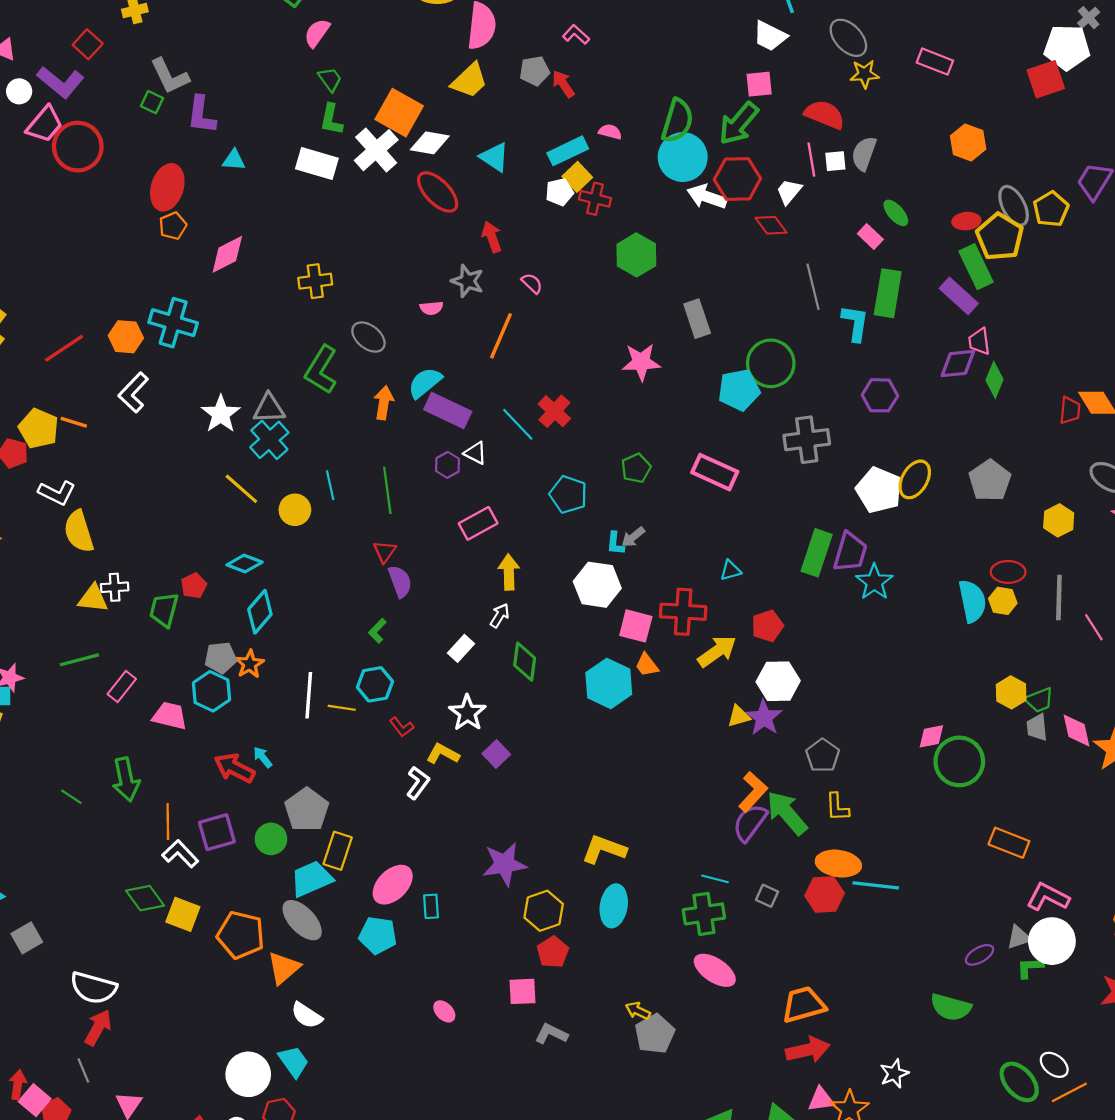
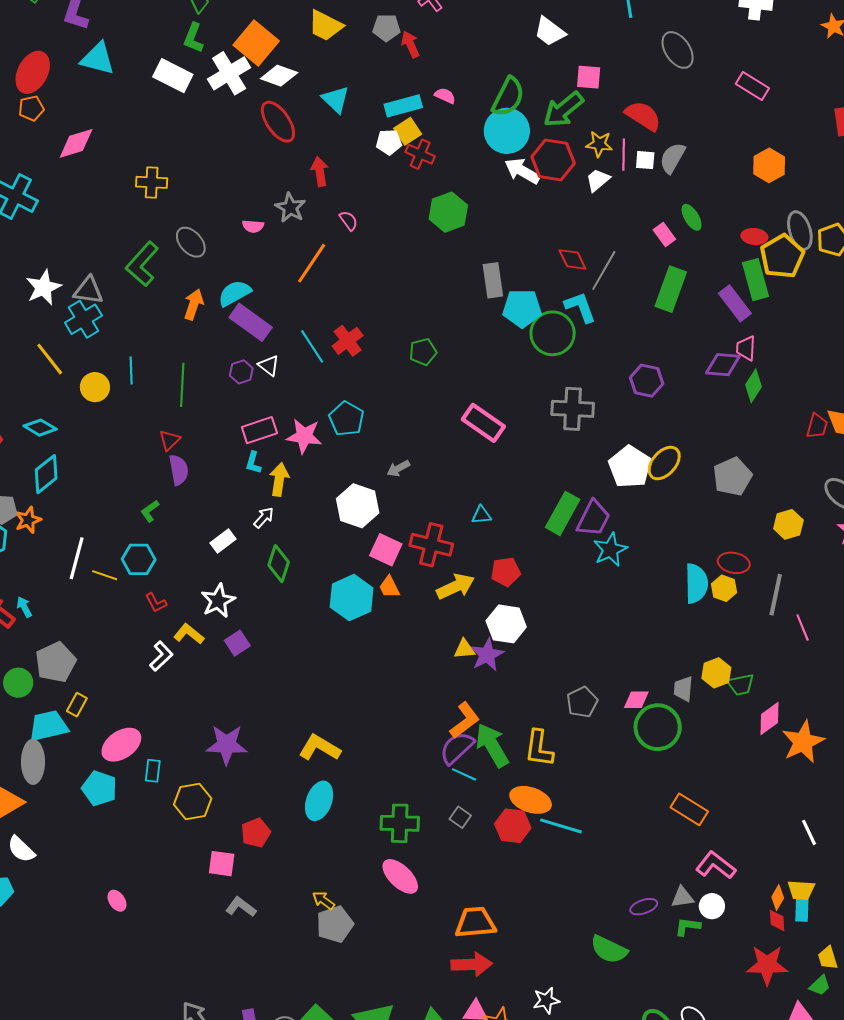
white trapezoid: (770, 36) -> (550, 31), moved
yellow star: (865, 74) -> (599, 144), moved
yellow trapezoid: (469, 81) -> (325, 26), turned 60
cyan triangle: (234, 160) -> (98, 59), size x1.6
red diamond: (771, 225) -> (572, 259), moved
gray line: (813, 287) -> (604, 271), turned 33
cyan L-shape: (855, 323) -> (580, 307), moved, turned -39
pink star: (641, 362) -> (304, 436), moved
cyan pentagon: (739, 390) -> (522, 308), moved
green pentagon: (636, 468) -> (423, 352), moved
cyan L-shape: (615, 543) -> (253, 463), moved
gray trapezoid: (1037, 727) -> (683, 689), moved
pink diamond: (1076, 730) -> (769, 719), turned 56
gray pentagon: (823, 755) -> (582, 702), moved
yellow L-shape: (837, 807) -> (539, 748), size x1.4
yellow rectangle: (338, 851) -> (77, 705), size x0.7
cyan line: (715, 879) -> (464, 774), moved
yellow hexagon: (544, 911) -> (193, 802), moved
gray ellipse: (302, 920) -> (33, 762), turned 33
white circle: (1052, 941) -> (712, 906), size x0.6
pink ellipse: (444, 1011) -> (117, 901), moved

